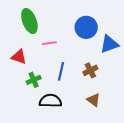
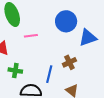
blue line: (61, 71) -> (49, 74), moved
green cross: (34, 80) -> (15, 71), turned 32

